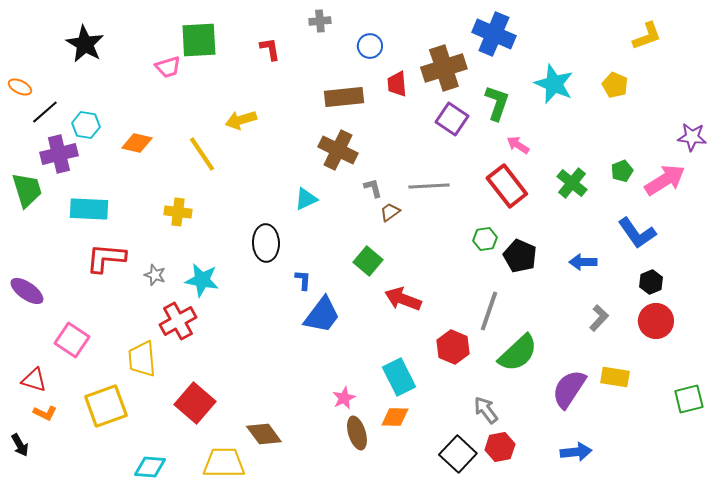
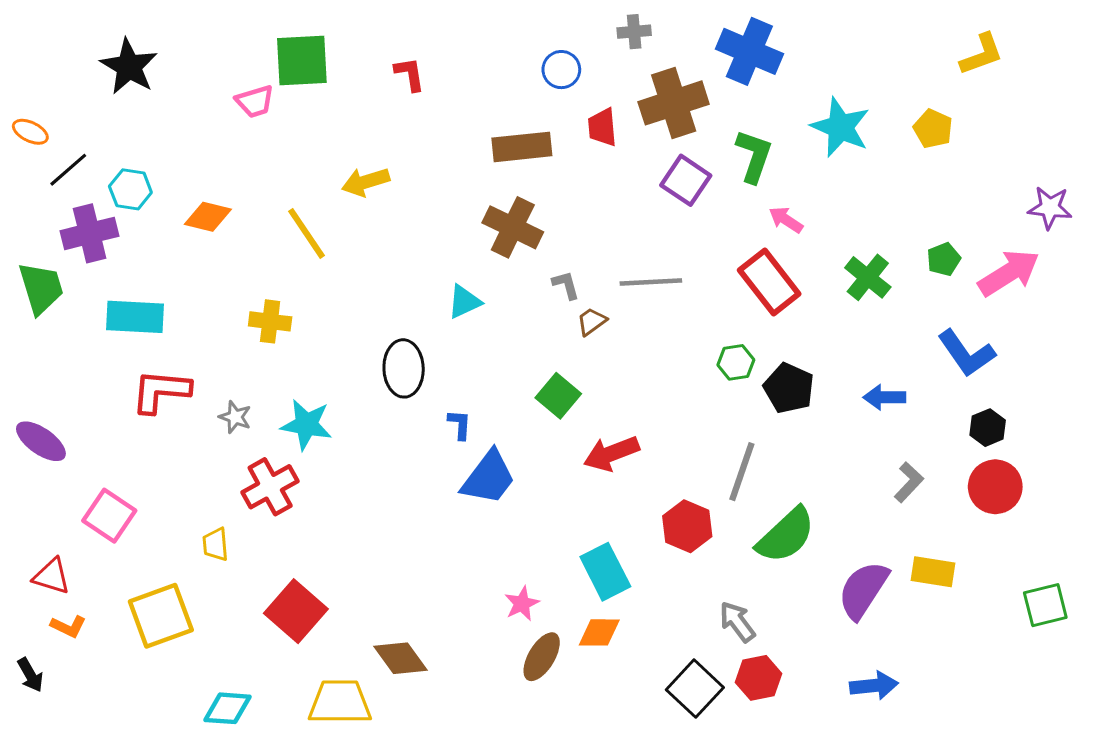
gray cross: (320, 21) -> (634, 32), moved
red arrow: (403, 299) -> (611, 453), turned -42
yellow trapezoid: (142, 359) -> (215, 544), size x0.6
brown ellipse: (357, 433) -> (542, 657), turned 48

